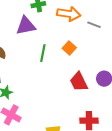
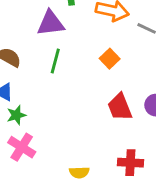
green line: (43, 53) -> (55, 61), moved

